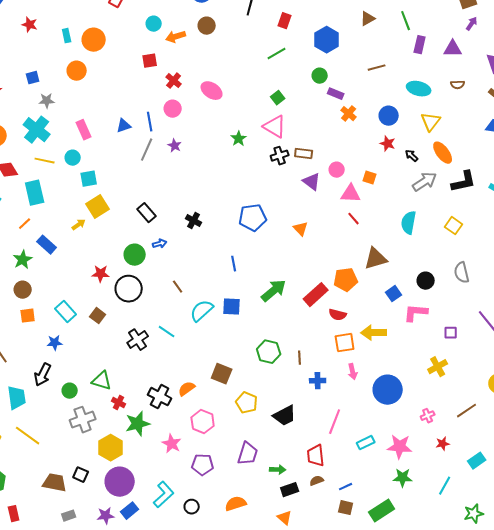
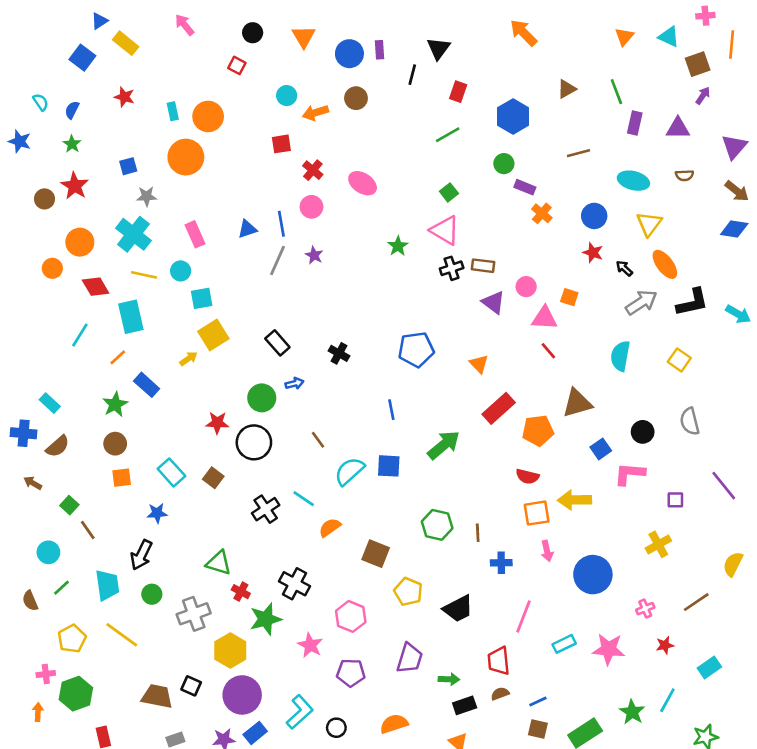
orange circle: (77, 71) -> (186, 157), size x1.4
red rectangle: (316, 295) -> (499, 408), moved
orange semicircle: (187, 389) -> (330, 527), moved
green circle: (70, 391) -> (152, 594), moved
green star: (403, 478) -> (632, 712), moved, turned 30

